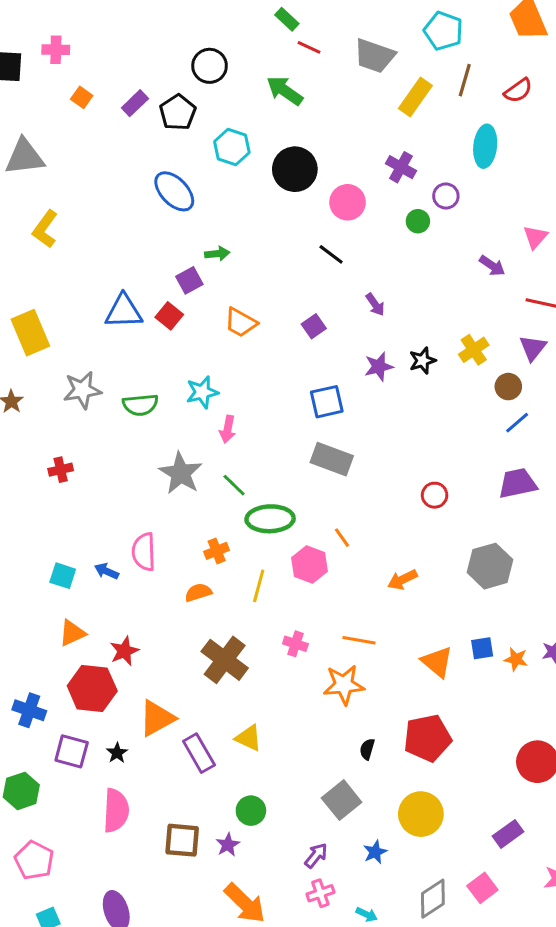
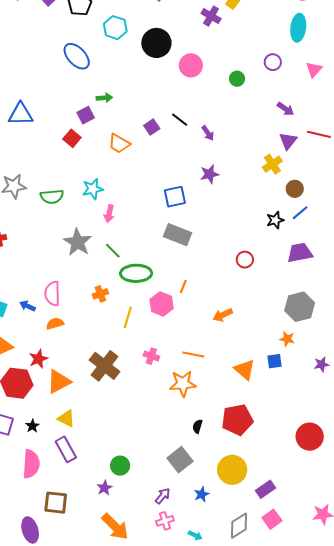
cyan ellipse: (485, 146) -> (298, 28), moved
purple cross: (401, 167) -> (211, 16), moved
purple circle: (446, 196) -> (273, 62), moved
pink triangle: (535, 237) -> (314, 69), moved
black line: (331, 254) -> (180, 120), moved
blue triangle: (124, 311) -> (21, 114), moved
purple square: (314, 326) -> (152, 127), moved
purple triangle: (533, 348) -> (288, 141), moved
black star: (423, 361) -> (275, 220), moved
orange line: (342, 538) -> (183, 287), turned 56
gray hexagon: (490, 566) -> (300, 307), moved
orange semicircle: (198, 592) -> (55, 324), moved
orange star: (516, 659) -> (287, 339), moved
orange triangle: (157, 718) -> (59, 382), moved
yellow triangle: (249, 738) -> (66, 418), moved
purple rectangle: (199, 753) -> (66, 449), moved
purple rectangle: (508, 834) -> (265, 489), moved
brown square: (182, 840) -> (56, 503), moved

